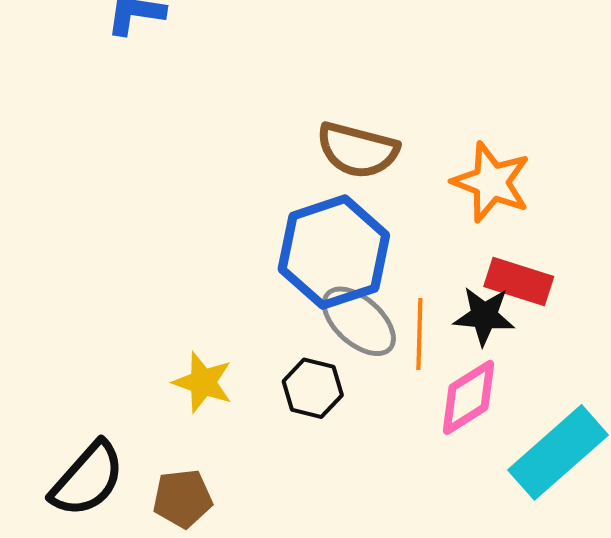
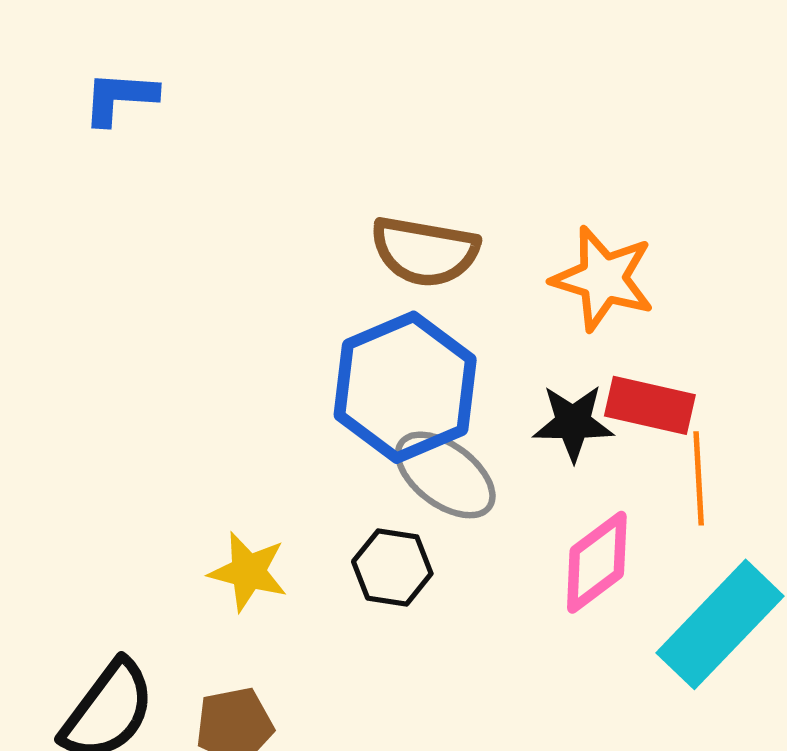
black star: (484, 316) -> (573, 423), moved
orange line: (419, 334) -> (699, 478), moved

